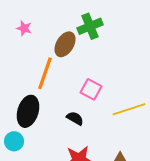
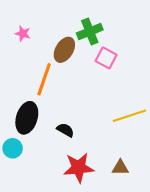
pink square: (91, 89) -> (106, 58), moved
black semicircle: (75, 118) -> (65, 130), moved

